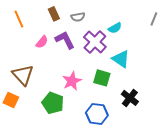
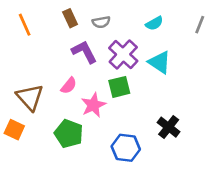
cyan semicircle: (115, 28) -> (154, 23), moved
pink semicircle: (42, 42) -> (69, 86), moved
cyan triangle: (121, 59) -> (160, 62), moved
green square: (102, 78) -> (119, 87), moved, turned -30

